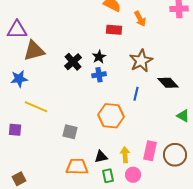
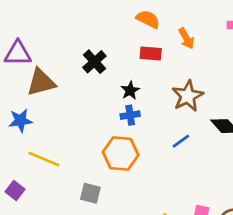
black cross: (73, 62) -> (94, 62), moved
blue line: (136, 94) -> (181, 141), turned 40
orange hexagon: (111, 116) -> (121, 153), moved
purple square: (15, 130) -> (15, 190), turned 32

